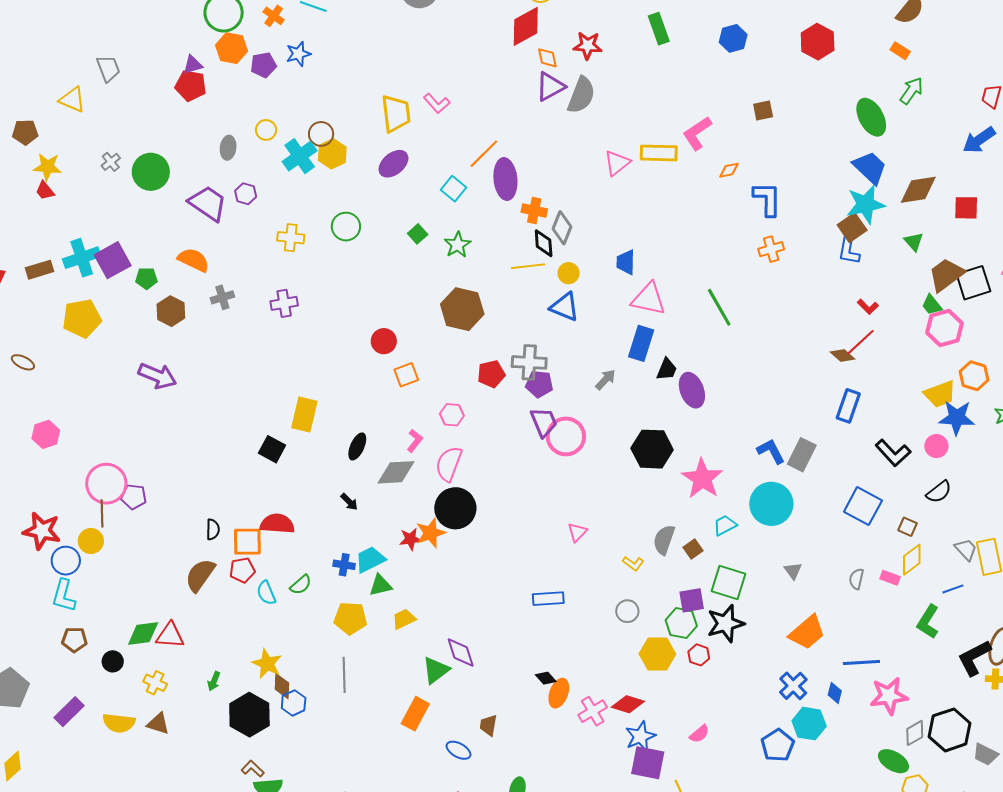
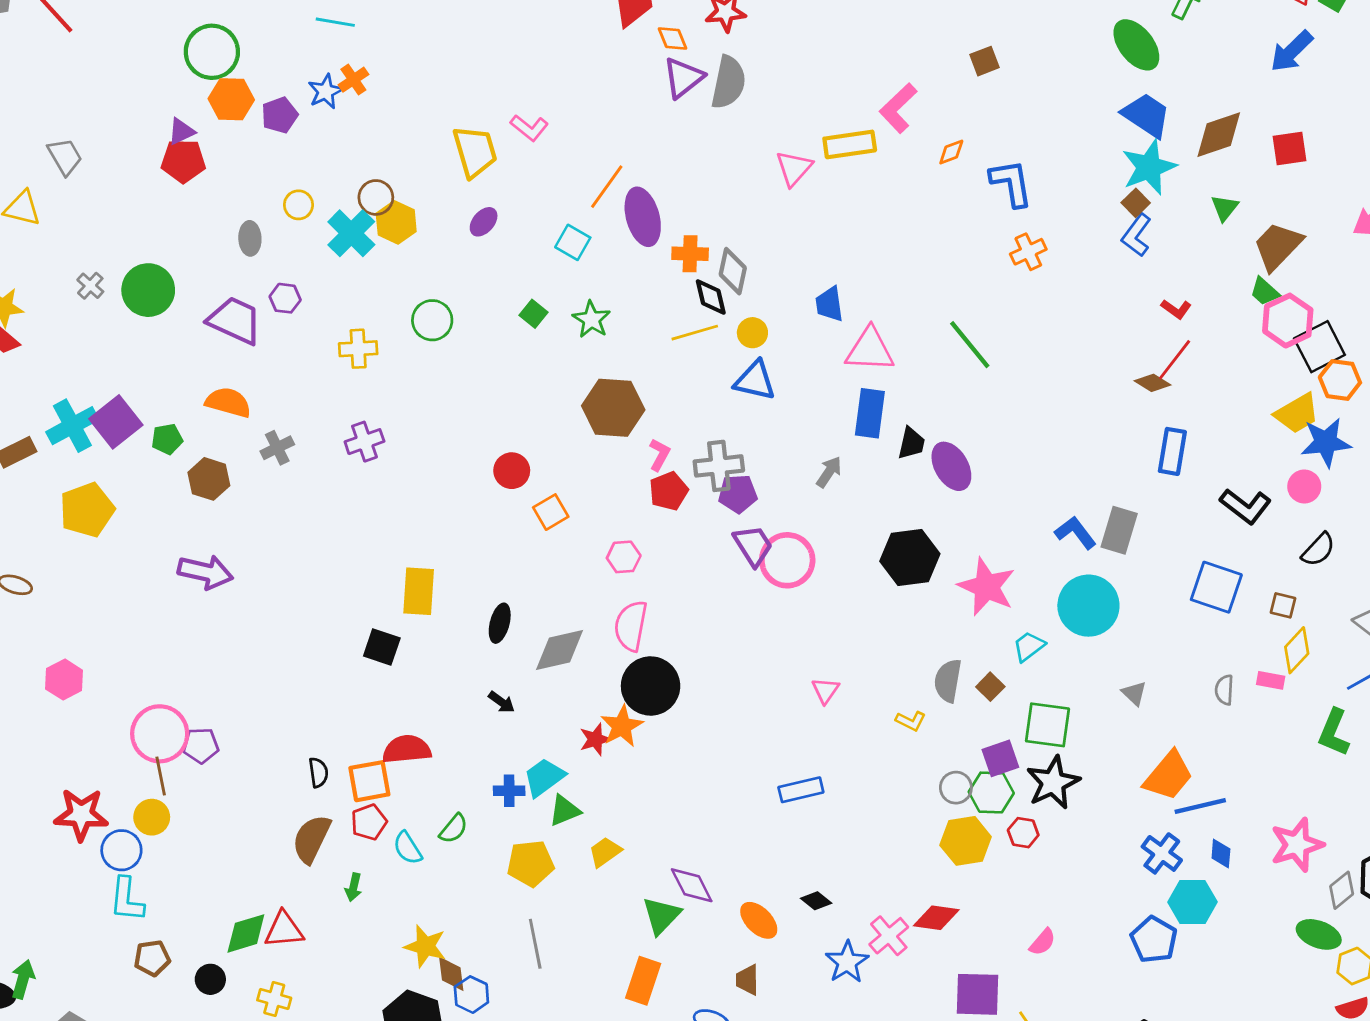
orange cross: (274, 16) -> (353, 80), moved, turned 30
purple ellipse: (393, 164) -> (484, 222), size x0.7
brown square: (852, 228) -> (1136, 203), size x0.7
green triangle: (914, 242) -> (1225, 208), turned 30
blue L-shape: (849, 250) -> (1136, 235), turned 36
black square: (973, 283) -> (1319, 347), moved
pink L-shape: (415, 441) -> (659, 455), moved
gray circle: (627, 611) -> (956, 788), moved
blue line: (861, 662) -> (1200, 806), moved
green arrow: (214, 681) -> (353, 887), moved
orange ellipse: (559, 693) -> (759, 920), moved, turned -56
blue star: (640, 736) -> (847, 962), moved

